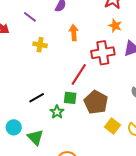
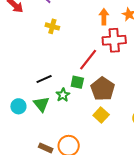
orange arrow: (74, 33) -> (104, 17), moved
yellow square: (113, 126) -> (101, 115), moved
green triangle: (35, 137) -> (41, 104), moved

